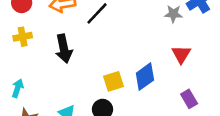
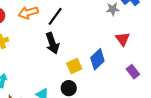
black arrow: (64, 49) -> (52, 43), moved

